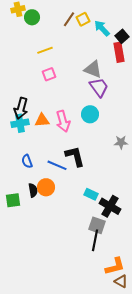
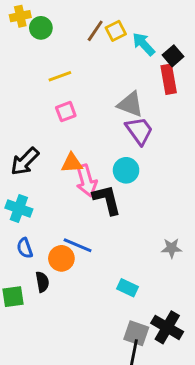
black arrow: (21, 108) -> (25, 161), turned 30
orange triangle: (42, 120) -> (72, 163), moved
cyan cross: (20, 123) -> (19, 208), moved, turned 30
gray star: (121, 142) -> (172, 248), moved
black L-shape: (75, 156) -> (107, 200), moved
blue semicircle: (27, 161) -> (25, 248), moved
orange circle: (46, 187) -> (61, 258), moved
black cross: (110, 206) -> (167, 327), moved

